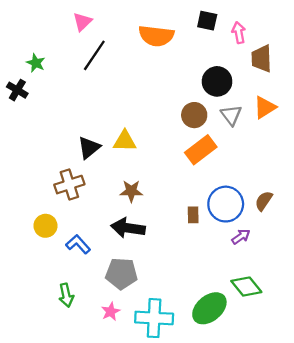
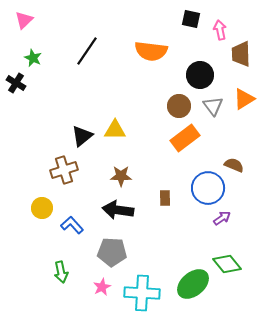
pink triangle: (82, 22) -> (24, 20), moved
orange semicircle: (156, 36) -> (151, 51), moved
brown semicircle: (264, 201) -> (234, 165), moved, turned 78
brown rectangle: (193, 215) -> (165, 198), moved

